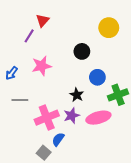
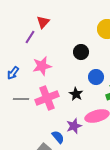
purple star: (72, 116) -> (74, 126), moved
pink cross: (47, 118) -> (47, 98), moved
blue semicircle: (58, 139) -> (58, 137), turned 104

